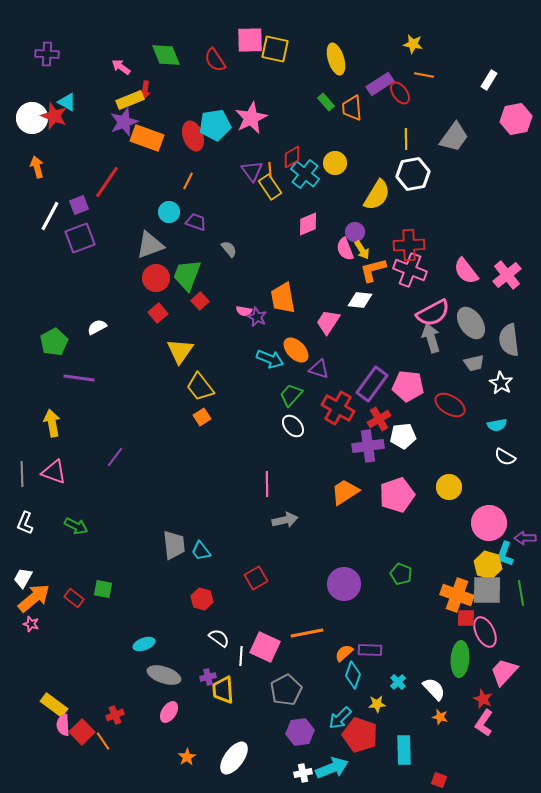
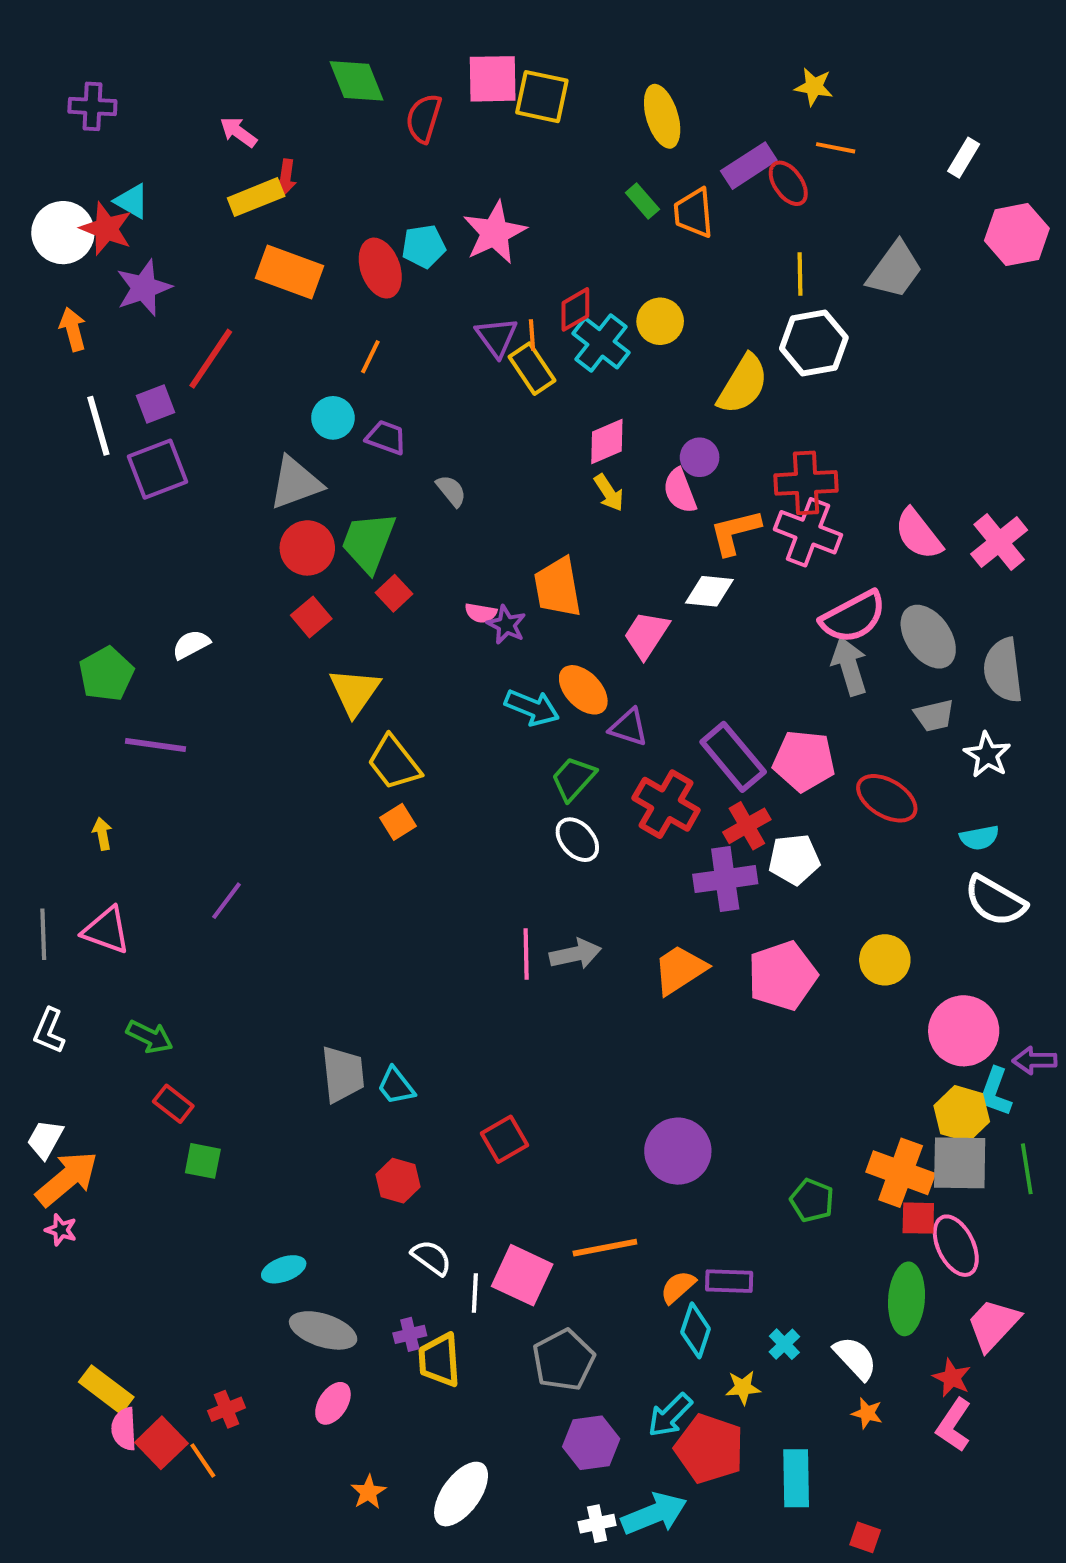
green diamond: (166, 55) -> (357, 81), moved
red semicircle: (215, 60) -> (424, 118), turned 50
purple star: (124, 122) -> (144, 288), moved
cyan pentagon: (215, 125) -> (424, 246), size x0.7
white line: (50, 216) -> (98, 426), turned -44
yellow arrow: (362, 250) -> (609, 493), moved
purple rectangle: (372, 384) -> (733, 757), turned -76
yellow arrow: (52, 423) -> (102, 834), size x0.6
white semicircle: (505, 457) -> (995, 901), size x1.5
gray arrow: (285, 520) -> (575, 954), moved
green pentagon: (401, 574) -> (812, 1200), moved
red rectangle: (74, 598) -> (173, 1104), moved

